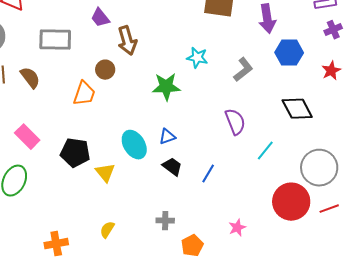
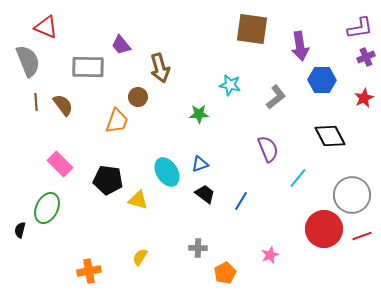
purple trapezoid: (100, 18) -> (121, 45), moved
green star: (166, 87) -> (199, 114), size x0.7
yellow triangle: (105, 173) -> (138, 200), turned -35

